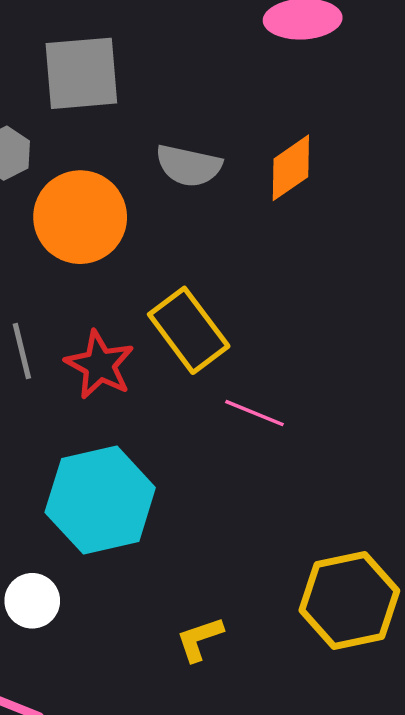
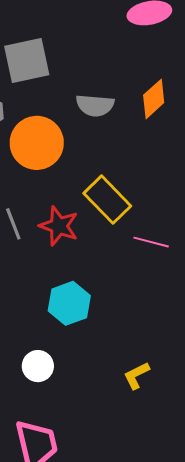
cyan hexagon: (100, 500) -> (69, 303), size x0.7

